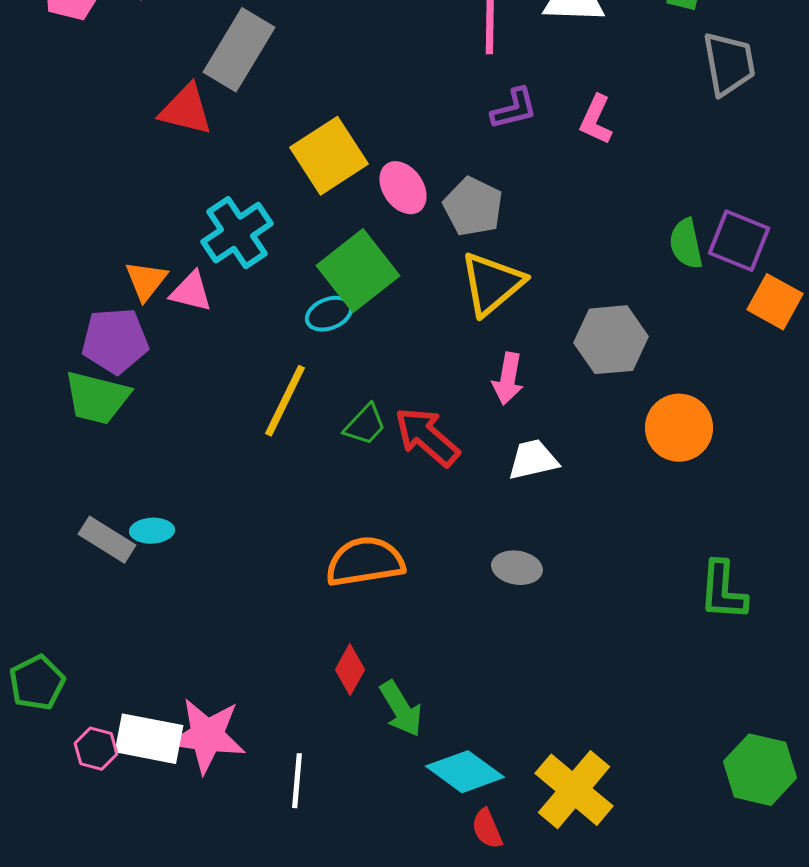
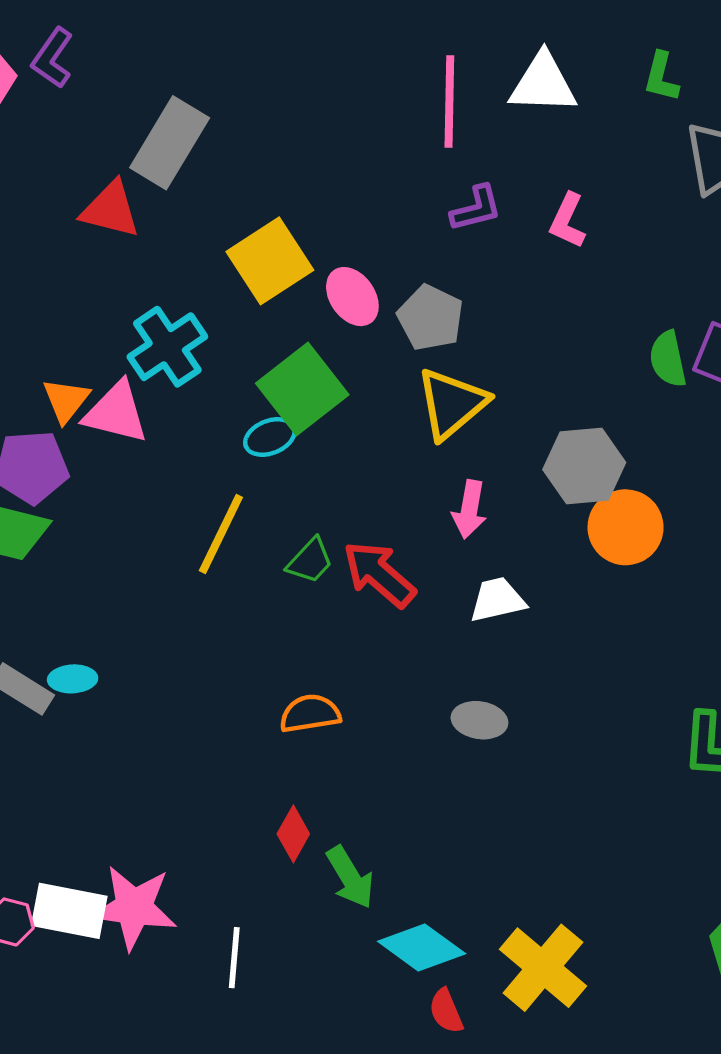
pink triangle: (191, 292) -> (116, 412), size x1.4
orange circle: (679, 428) -> (626, 527), moved
orange semicircle: (365, 562) -> (310, 713), size x0.7

